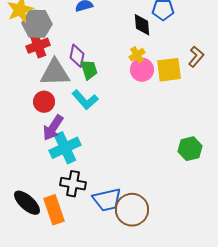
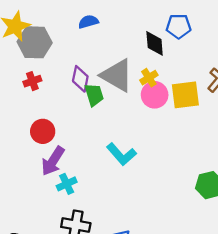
red cross: (38, 46) -> (32, 81), moved, size x0.7
gray triangle: (55, 73) -> (117, 75), moved, turned 32
cyan L-shape: (85, 100) -> (121, 154), moved
cyan cross: (65, 148) -> (67, 184), size x0.6

